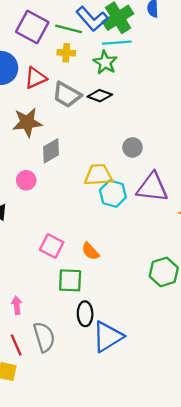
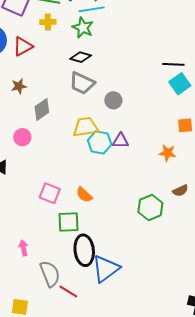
gray trapezoid: (67, 95) -> (82, 83), moved
brown star: (27, 122) -> (19, 86), size x0.6
purple triangle: (152, 187) -> (121, 141), moved, size x0.6
black ellipse: (85, 314) -> (84, 250), size x1.4
red line: (16, 345) -> (68, 292), moved, turned -30

